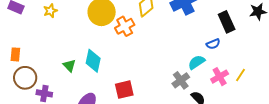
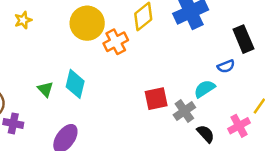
pink cross: (220, 77) -> (239, 126), moved
red square: (124, 90) -> (156, 99), moved

